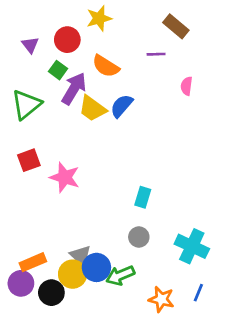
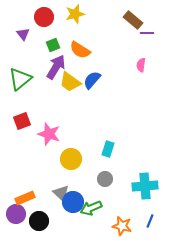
red circle: (67, 40) -> (44, 17), moved
purple line: (156, 54) -> (147, 33), moved
green square: (58, 70) -> (53, 45), moved, turned 32
cyan cross: (192, 246) -> (145, 186), turned -30
yellow circle: (73, 274) -> (71, 159), moved

